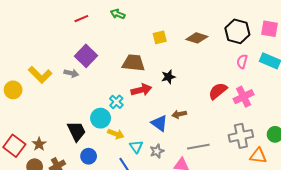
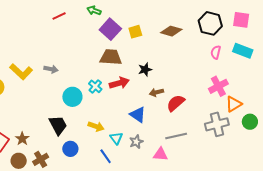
purple square: (86, 56) -> (110, 29), moved
red semicircle: (218, 91) -> (176, 103), moved
cyan cross: (116, 102) -> (95, 86), moved
brown arrow: (179, 114) -> (156, 92), moved
cyan circle: (101, 118) -> (72, 97), moved
orange triangle: (258, 156) -> (234, 104), moved, turned -36

